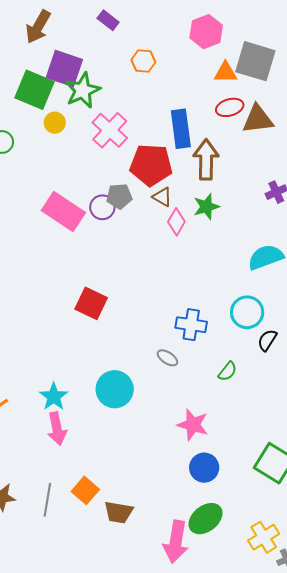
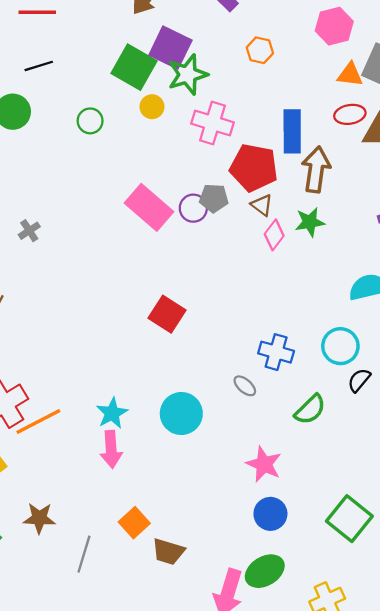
pink cross: (110, 130) -> (213, 123), turned -33
green semicircle: (228, 371) -> (310, 410), size x1.4
gray line: (47, 500) -> (84, 554), moved

